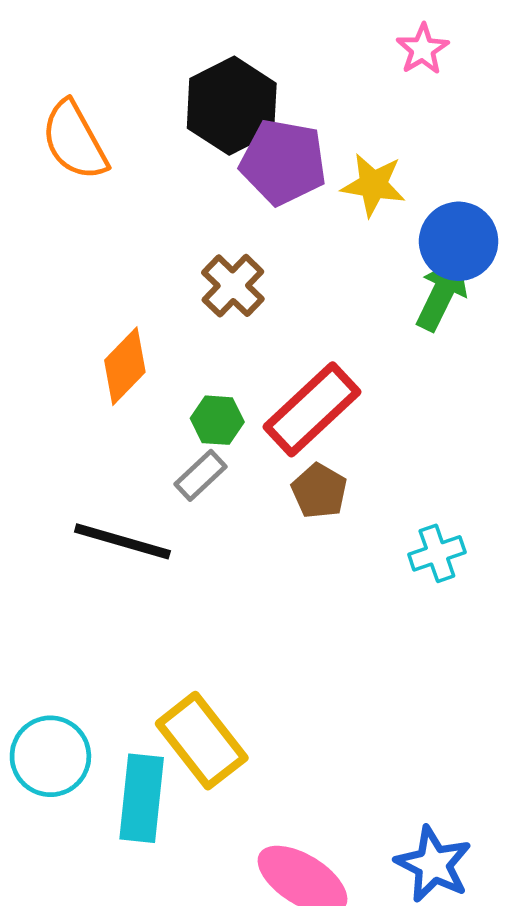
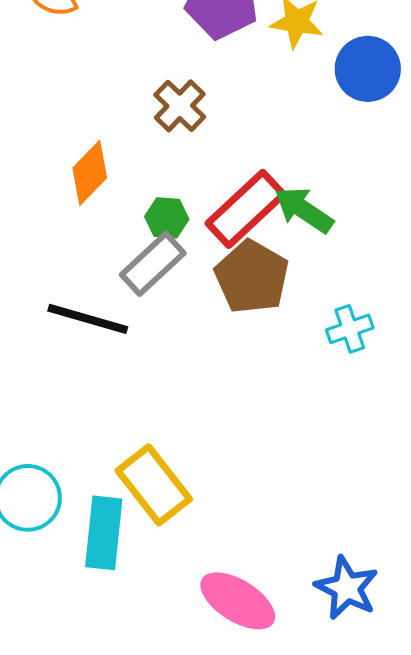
green arrow: (442, 294) -> (304, 210), moved, turned -82
gray rectangle: (200, 475) -> (153, 264), size x1.5
brown pentagon: (319, 491) -> (252, 277), size x1.6

